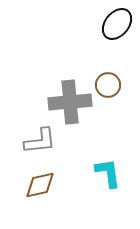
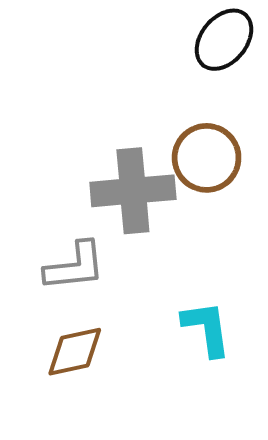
brown circle: (108, 85) -> (207, 158), size x1.4

